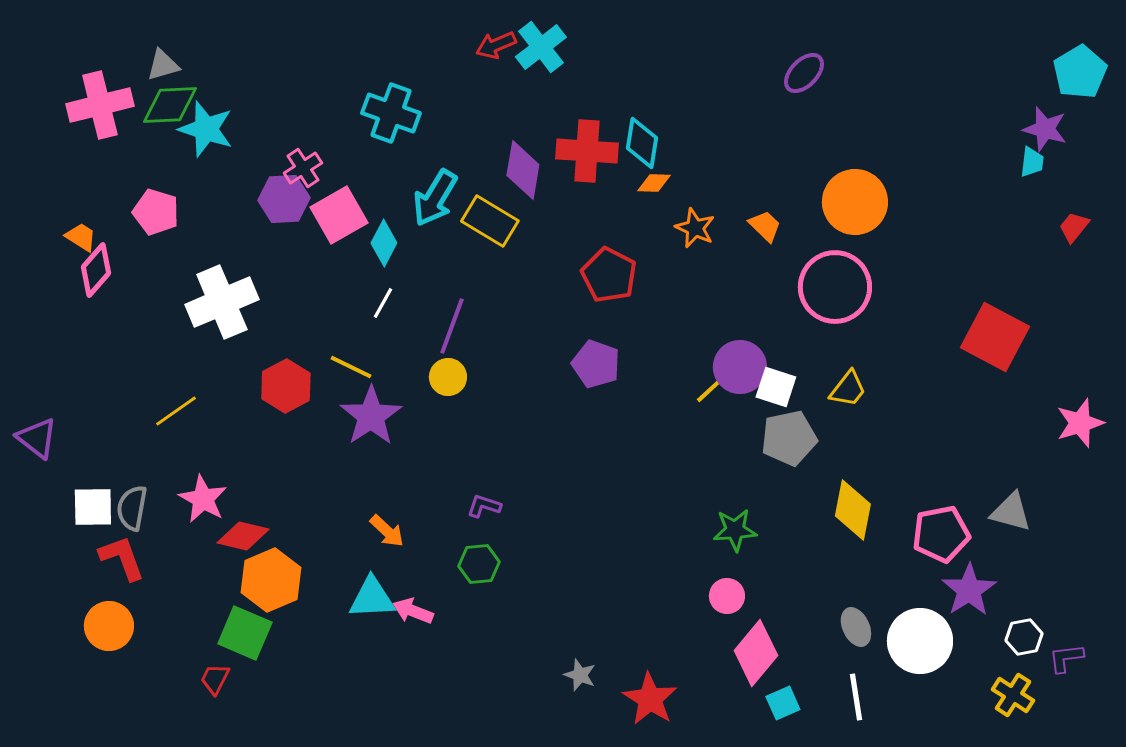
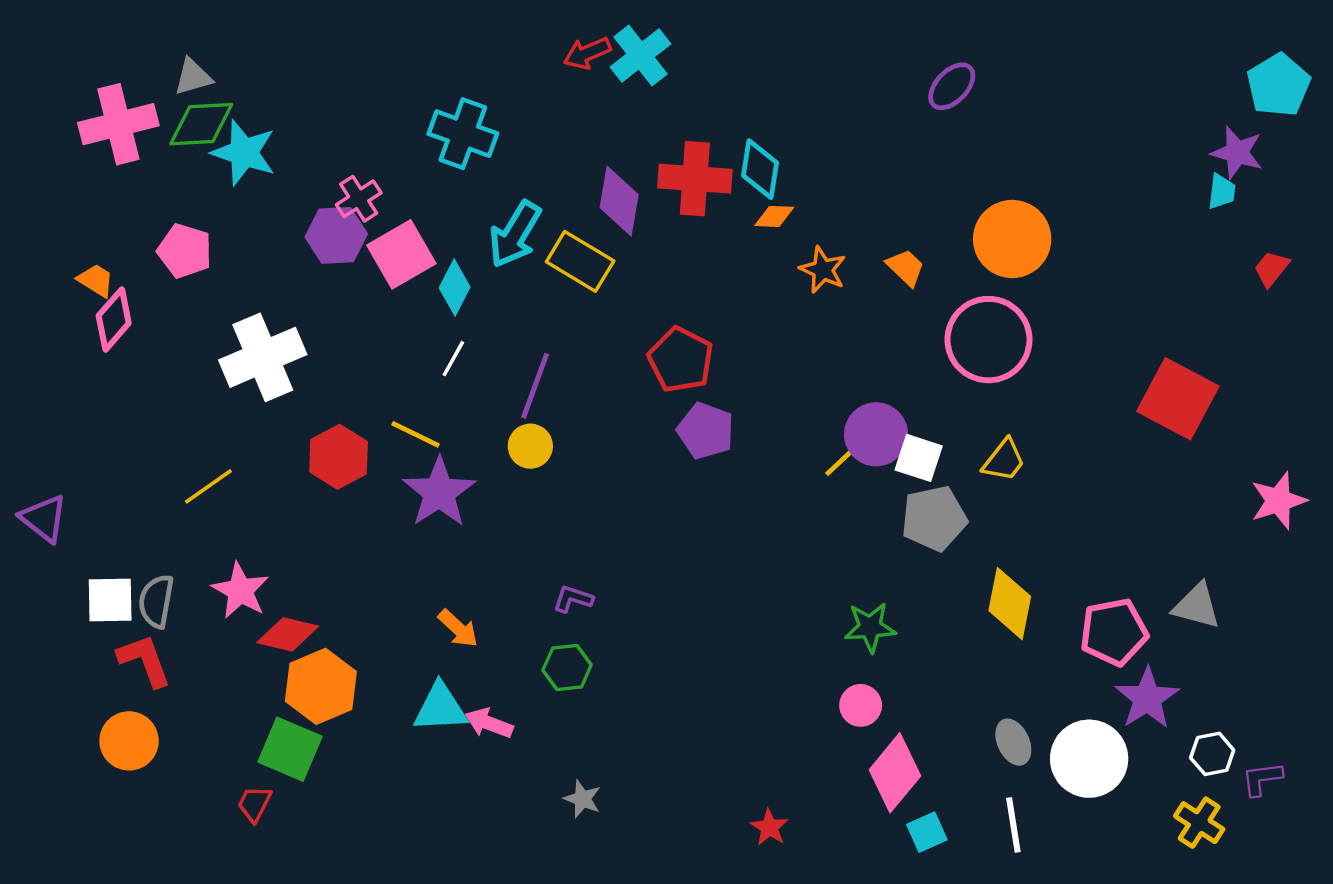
red pentagon: (609, 275) -> (681, 360), moved
gray star: (580, 675) -> (582, 799), moved
red star: (650, 699) -> (769, 827), size x0.6

